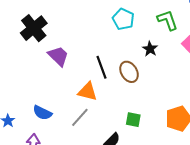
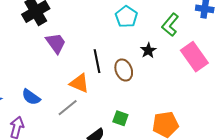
green L-shape: (168, 20) -> (170, 25), turned -130

